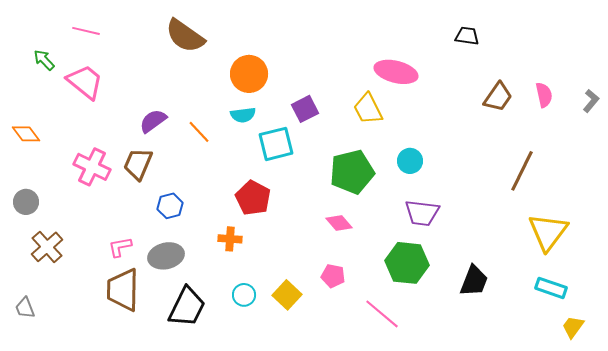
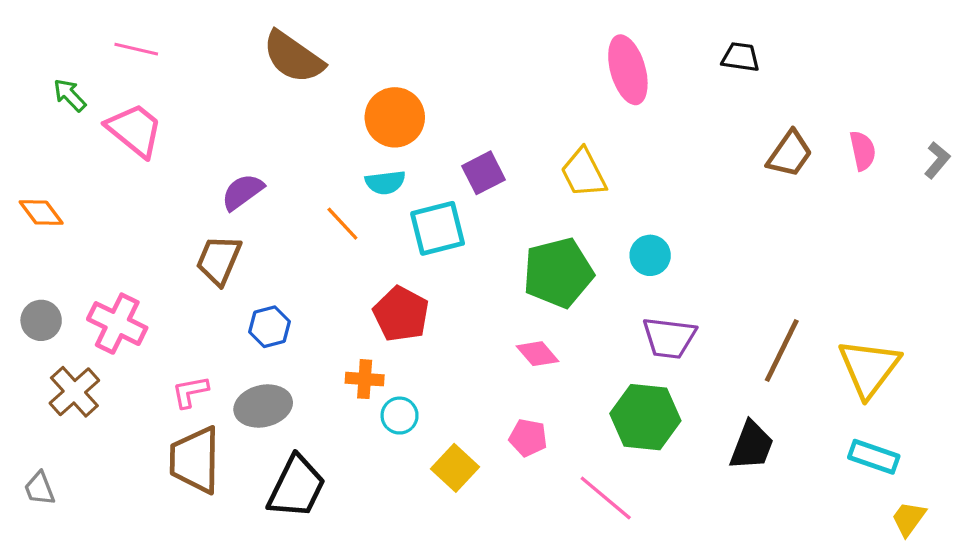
pink ellipse: (396, 72) -> (628, 70), moved, turned 60
orange line: (199, 132) -> (342, 224), moved
pink cross: (92, 167) -> (117, 324), moved
brown line: (522, 171) -> (782, 351), moved
cyan circle: (244, 295) -> (400, 416), moved

